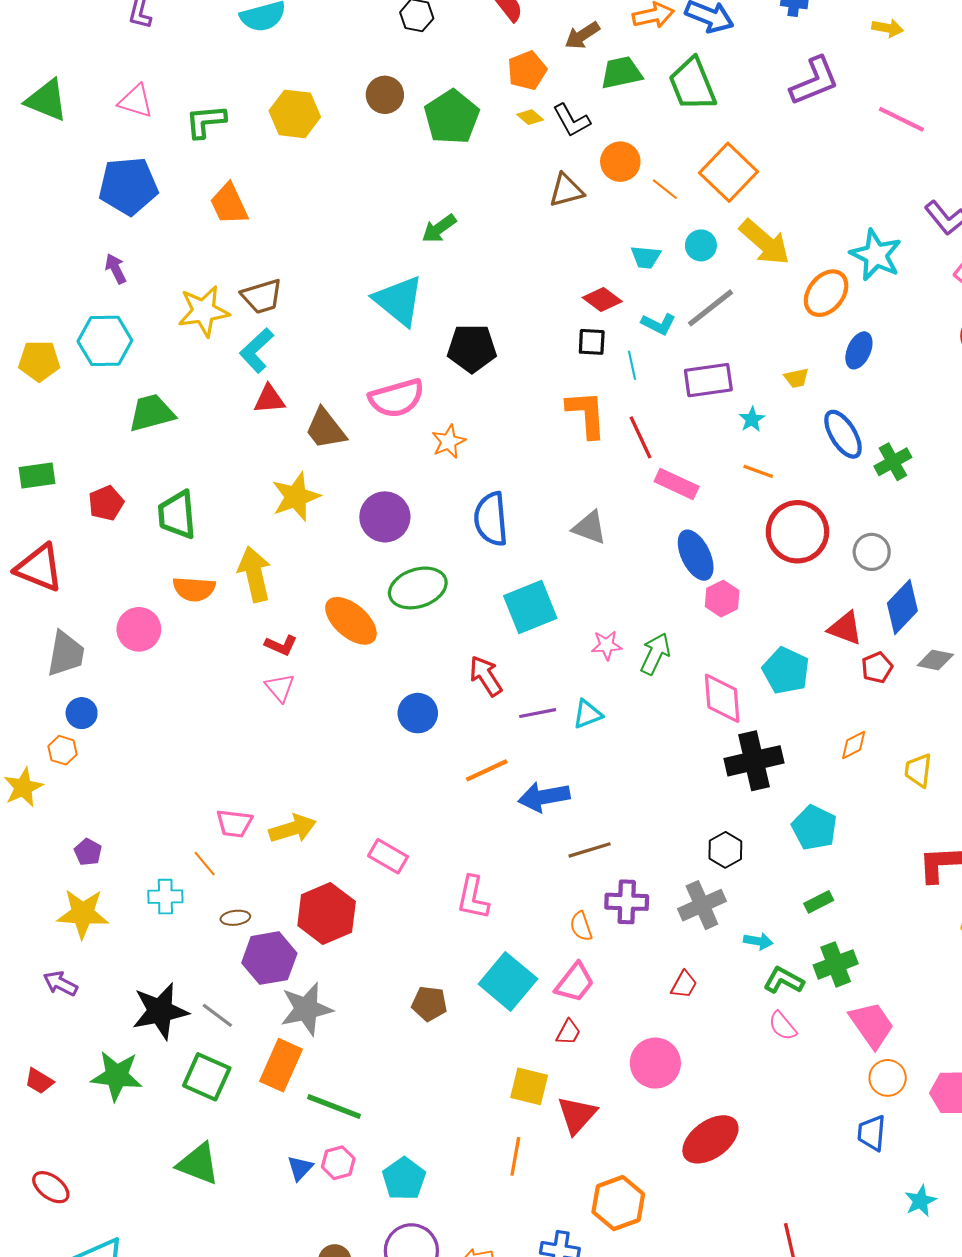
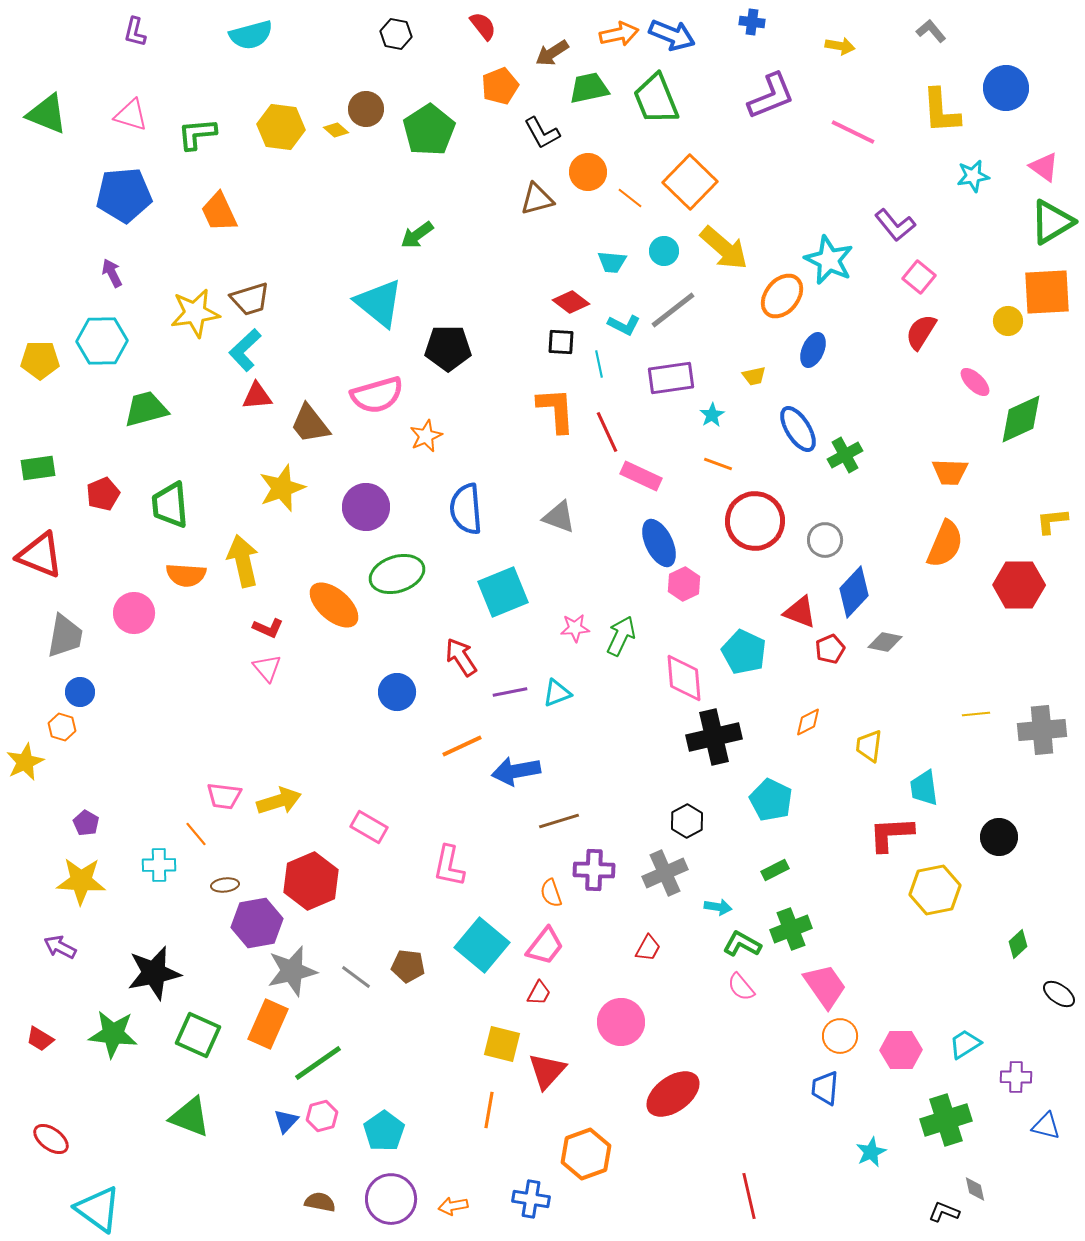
yellow diamond: (530, 117) -> (336, 130), moved
gray line: (217, 1015) -> (356, 977), moved
green line: (334, 1107) -> (318, 1063), turned -56

